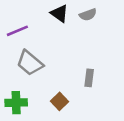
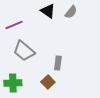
gray semicircle: (88, 15) -> (71, 12), turned -32
gray rectangle: (89, 78) -> (58, 63), moved

